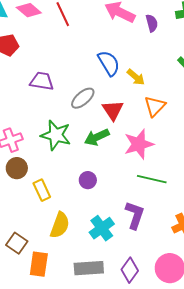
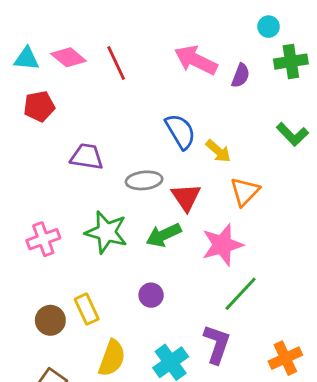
purple semicircle: (152, 23) -> (241, 76), turned 36
gray ellipse: (83, 98) -> (144, 180), turned 35
brown circle: (17, 168) -> (50, 320), moved
green line: (152, 179) -> (241, 294), turned -60

